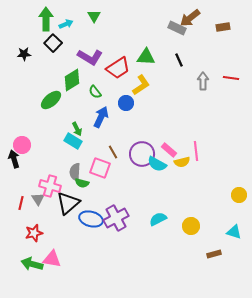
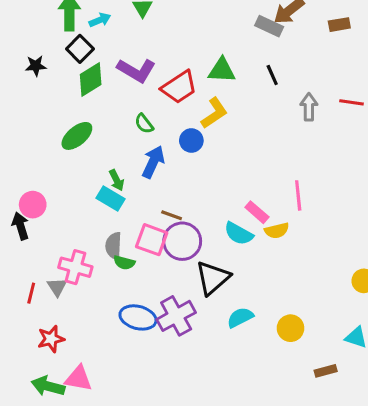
green diamond: (72, 80) -> (91, 79), moved
pink line: (196, 151) -> (298, 195), moved
brown line: (113, 152) -> (172, 215), turned -40
purple circle: (142, 154) -> (182, 241), moved
black triangle: (68, 203) -> (213, 278), moved

